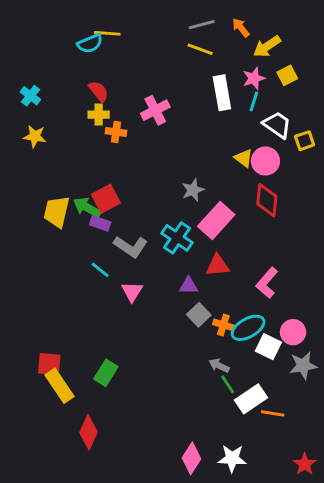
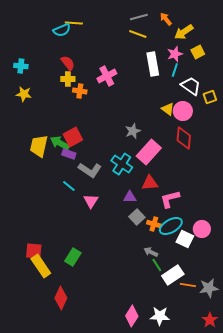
cyan cross: (30, 96) -> (21, 66), turned -32
pink L-shape: (267, 283) -> (170, 199), moved, turned 35
gray star: (303, 366) -> (209, 288), moved

